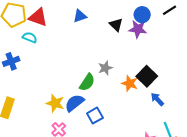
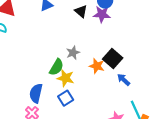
yellow star: (55, 103) -> (65, 78), moved
blue semicircle: (74, 103) -> (36, 93), moved, turned -36

